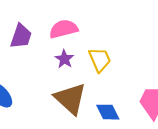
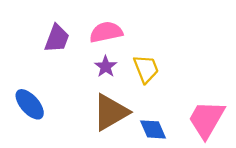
brown triangle: (70, 99) -> (111, 112), turned 45

